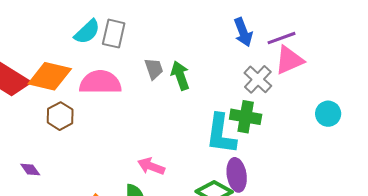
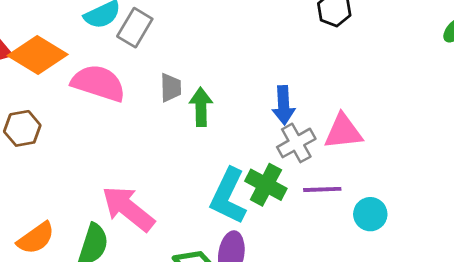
blue arrow: (243, 32) -> (284, 105), moved
purple line: (282, 38) -> (322, 189), moved
brown hexagon: (60, 116) -> (22, 128), moved
pink arrow: (151, 166) -> (128, 209), size x1.6

